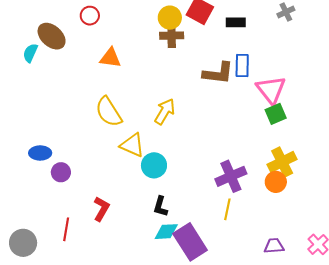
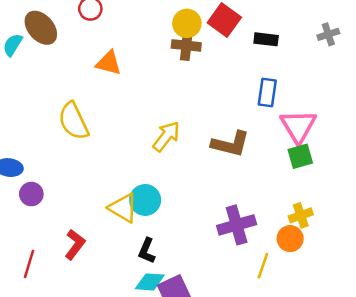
brown L-shape: (218, 73) -> (231, 144), moved
yellow semicircle: (109, 112) -> (74, 121), moved
yellow triangle: (132, 145) -> (123, 208), moved
yellow cross: (282, 162) -> (301, 215), size x0.7
yellow line: (227, 209) -> (263, 266), moved

